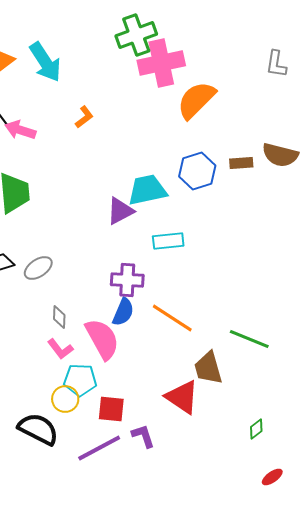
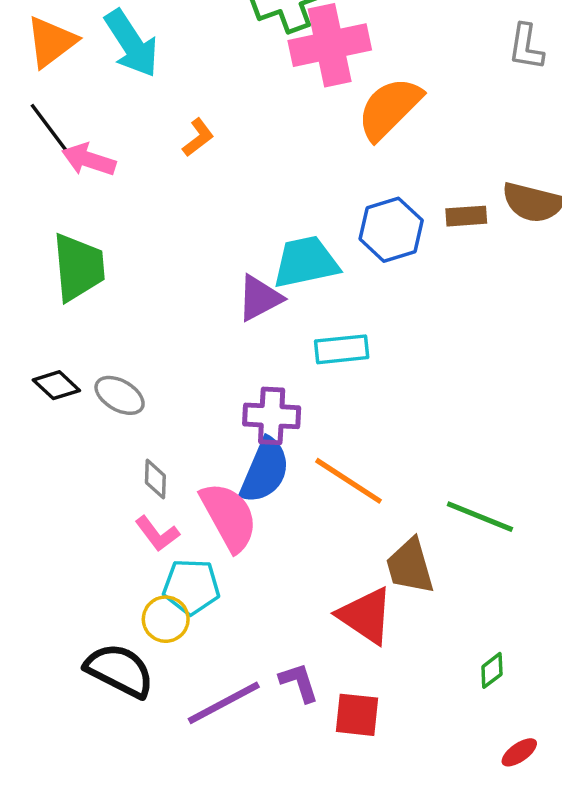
gray ellipse: (38, 268) -> (120, 395), turned 64
blue semicircle: (123, 312) -> (265, 471), size x1.4
red square: (111, 409) -> (357, 715), moved

